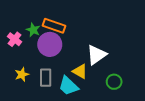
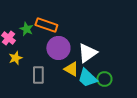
purple circle: (50, 44) -> (58, 48), moved
yellow star: (22, 74) -> (15, 58), moved
cyan trapezoid: (68, 86) -> (87, 78), moved

